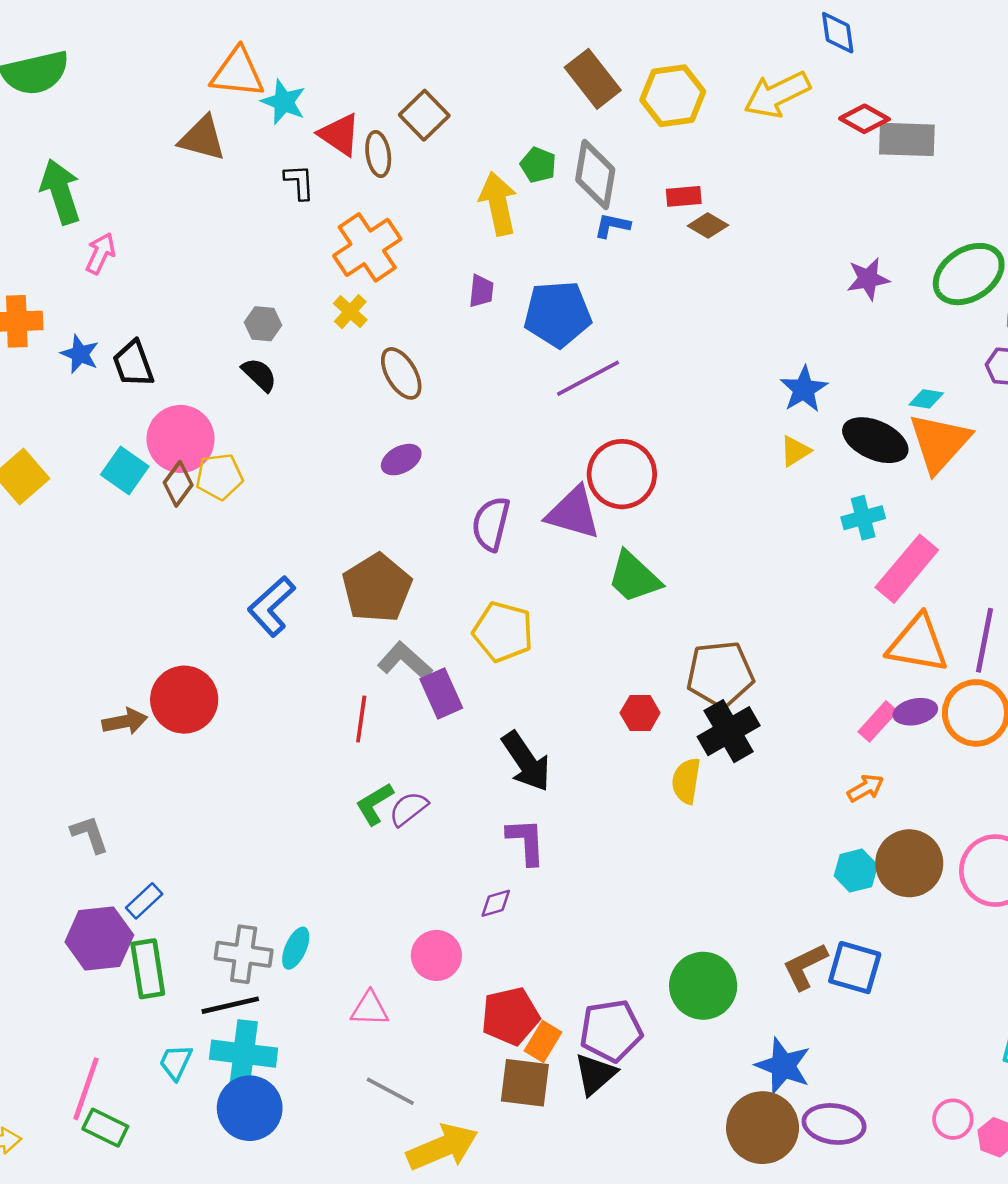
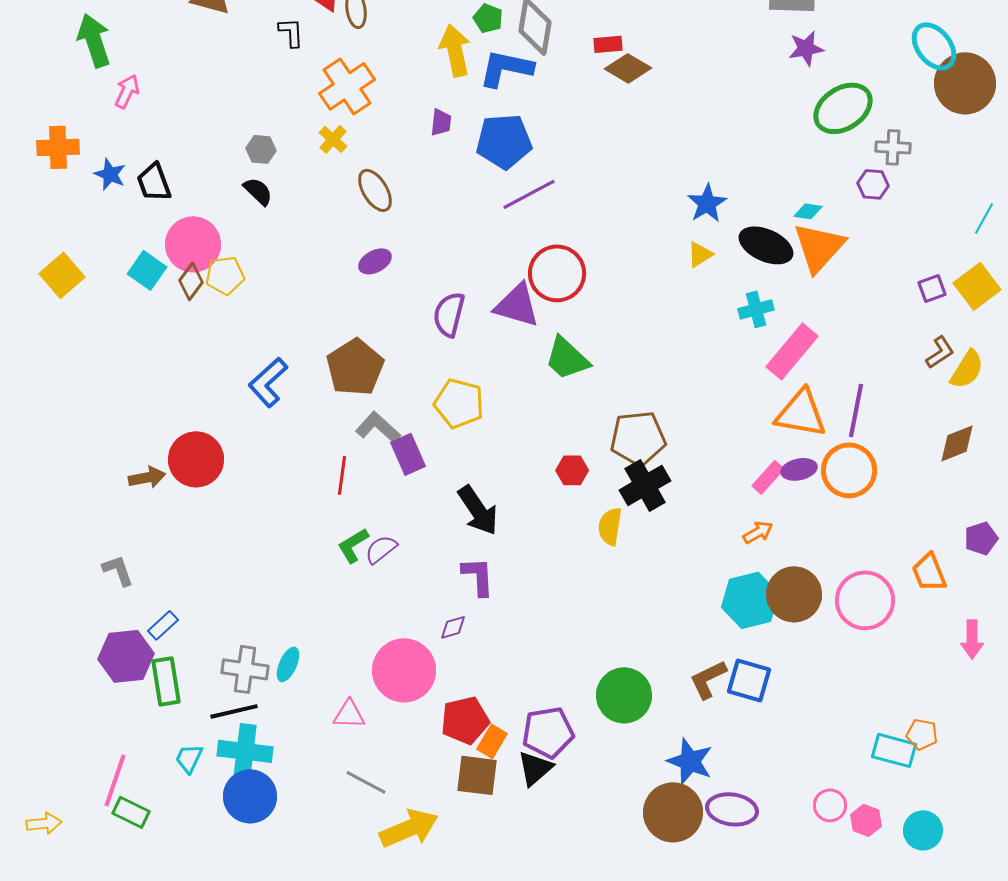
blue L-shape: (612, 226) -> (506, 68), moved, size x1.8
brown diamond: (708, 226) -> (628, 68), size x1.4
purple star: (868, 279) -> (806, 48), moved
cyan hexagon: (856, 871) -> (750, 600), size x1.6
pink circle: (436, 955) -> (404, 670), size x1.5

